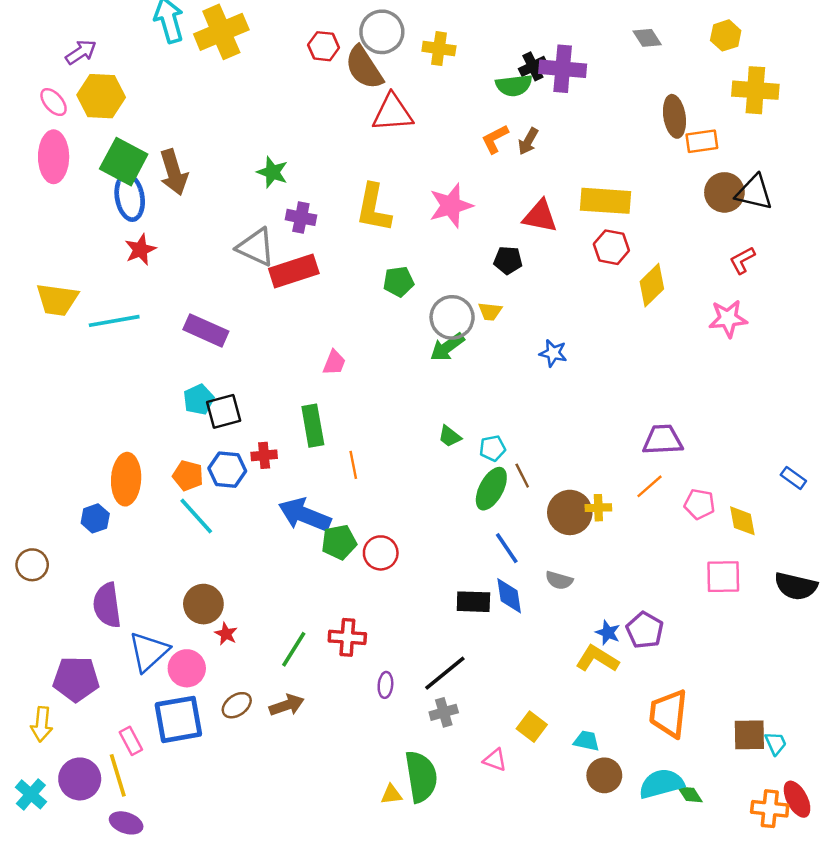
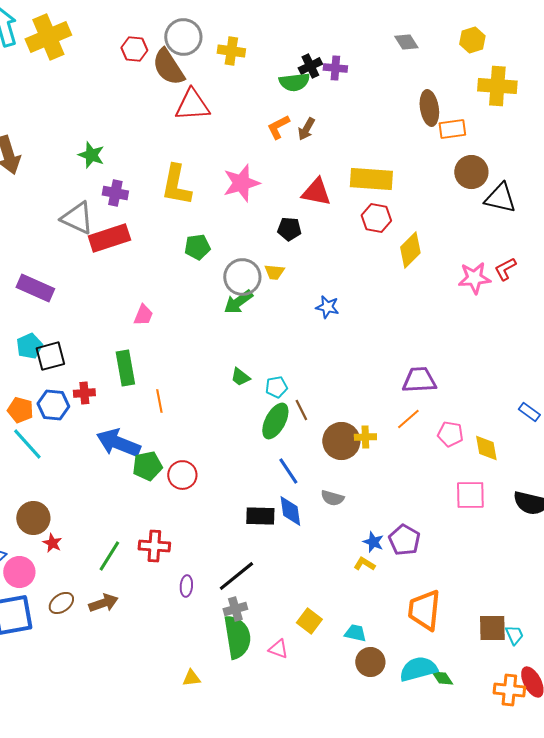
purple cross: (563, 69) -> (335, 68), size x0.6
black triangle: (754, 192) -> (500, 198), moved
red L-shape: (742, 260) -> (505, 269), moved
yellow L-shape: (597, 659) -> (364, 564), size x0.6
green semicircle: (421, 777) -> (237, 637), moved

